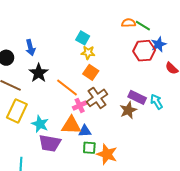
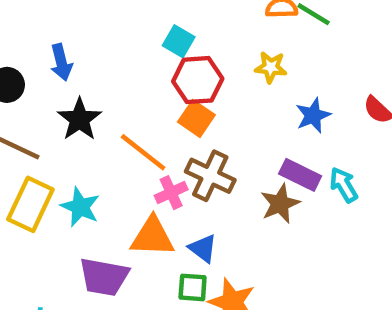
blue star: (159, 44) -> (313, 115), moved
red hexagon: (144, 51) -> (198, 80), moved
yellow star: (88, 53) -> (271, 67), moved
brown cross: (97, 98) -> (210, 176), turned -30
cyan star: (40, 124) -> (80, 207), moved
blue triangle: (85, 131) -> (203, 248), moved, turned 40

